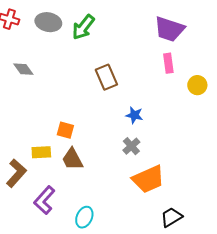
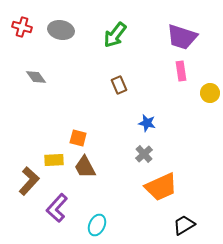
green arrow: (83, 27) -> (115, 35), moved
brown rectangle: (106, 77) -> (119, 85), size x0.7

